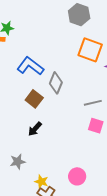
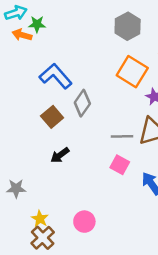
black arrow: (35, 129) -> (60, 155), moved

